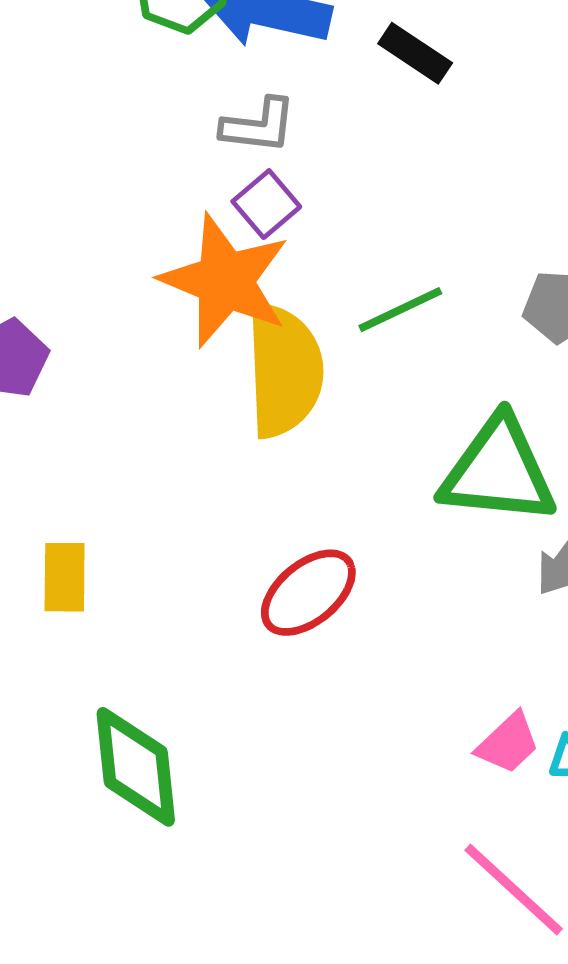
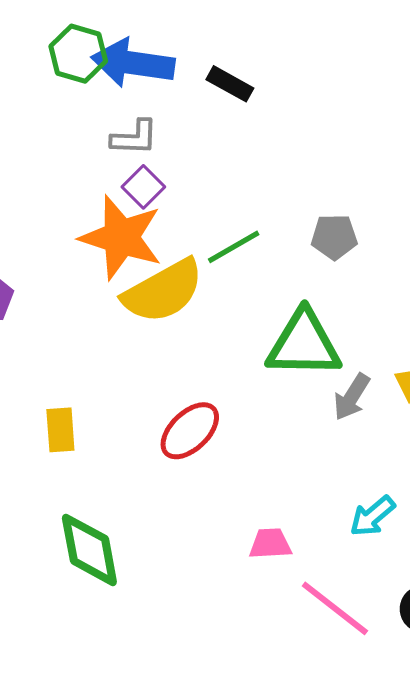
yellow semicircle: (284, 370) -> (163, 291), turned 68
yellow rectangle: (65, 577) -> (60, 430), moved
pink trapezoid: (508, 743) -> (270, 544), moved, turned -135

